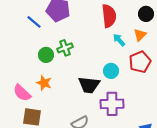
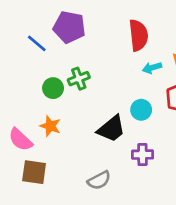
cyan arrow: (119, 40) -> (152, 68), turned -64
black trapezoid: (89, 85) -> (111, 129), turned -45
purple cross: (112, 104) -> (142, 155), size x0.7

